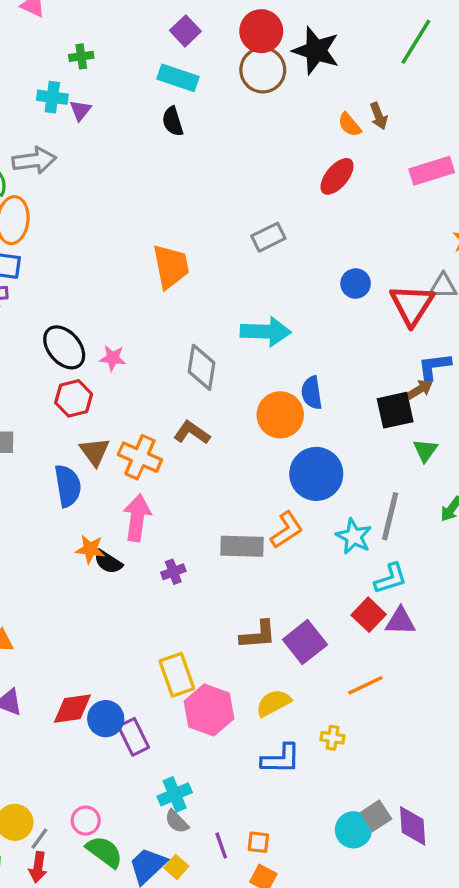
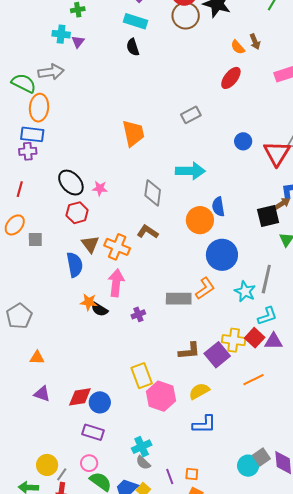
purple rectangle: (134, 737) -> (93, 432), moved, turned -45
yellow cross: (332, 738) -> (234, 340), moved, size x1.6

